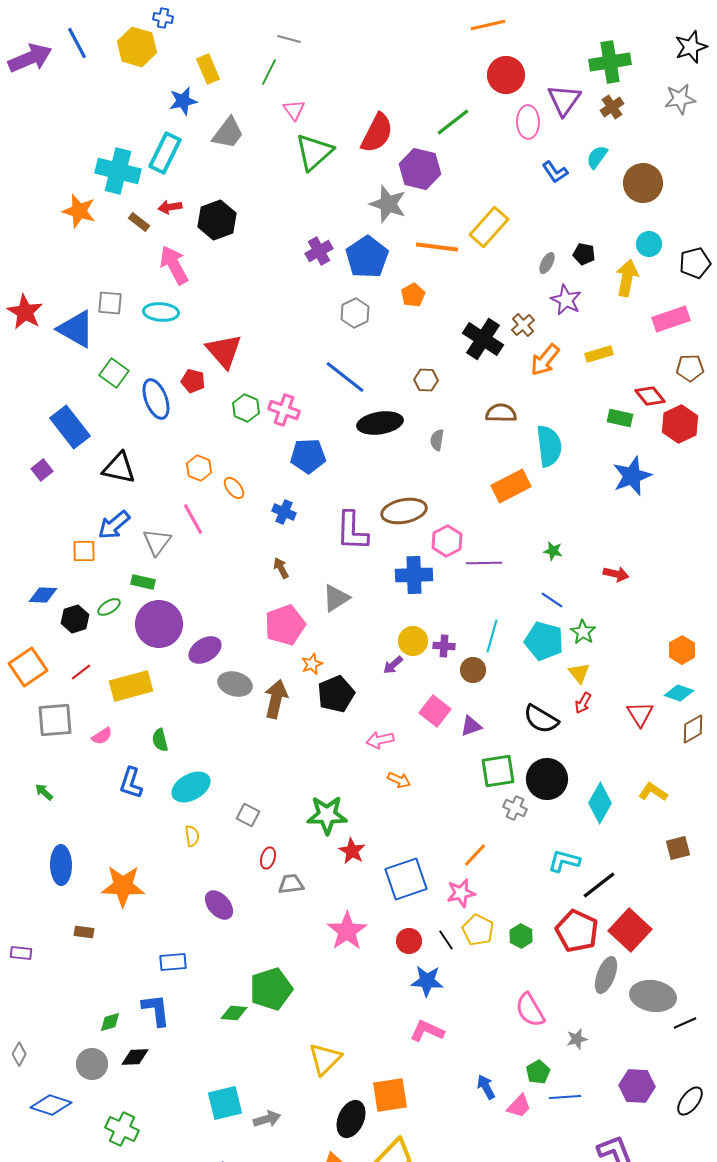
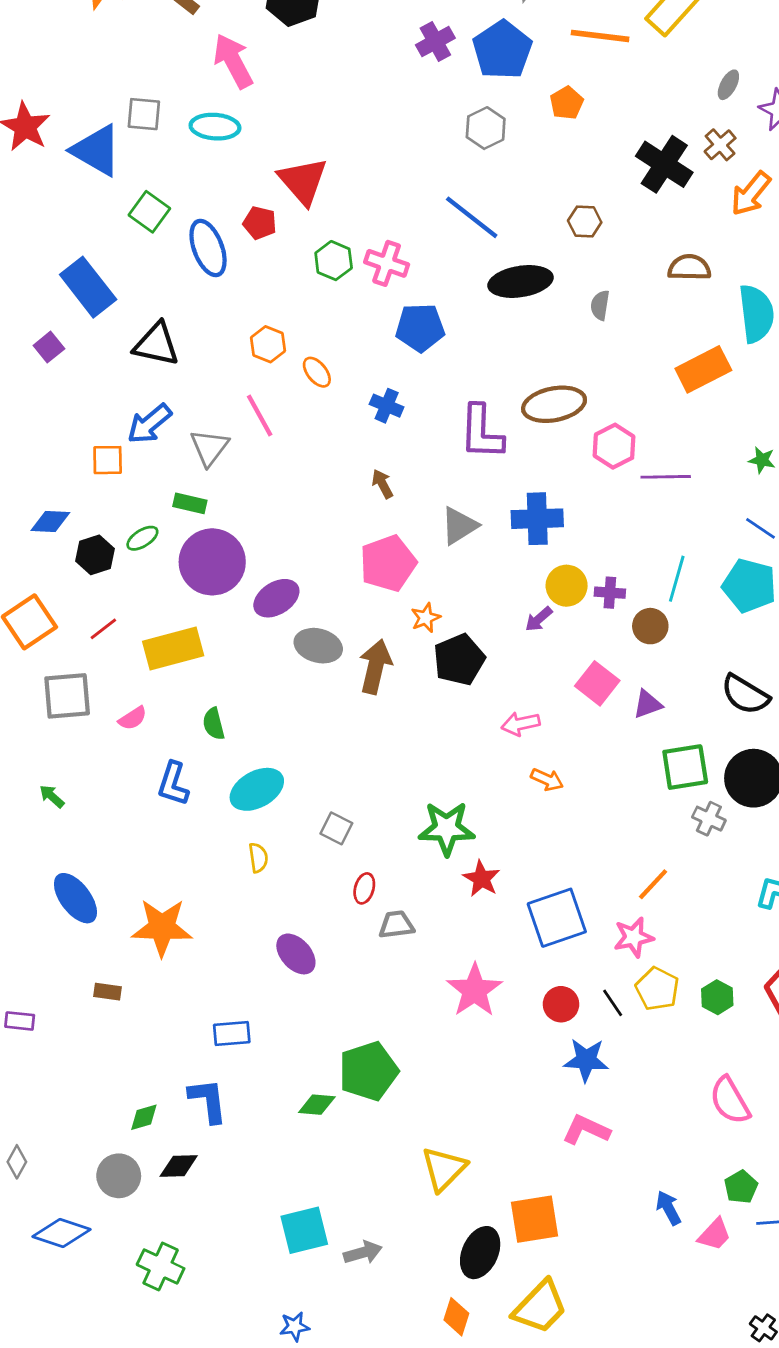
gray ellipse: (547, 263) -> (728, 85), moved
blue cross: (414, 575) -> (537, 519), moved
blue ellipse: (61, 865) -> (75, 898), turned -36

